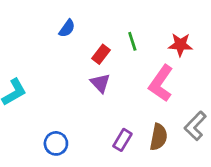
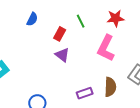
purple rectangle: (122, 140) -> (85, 93), turned 49

